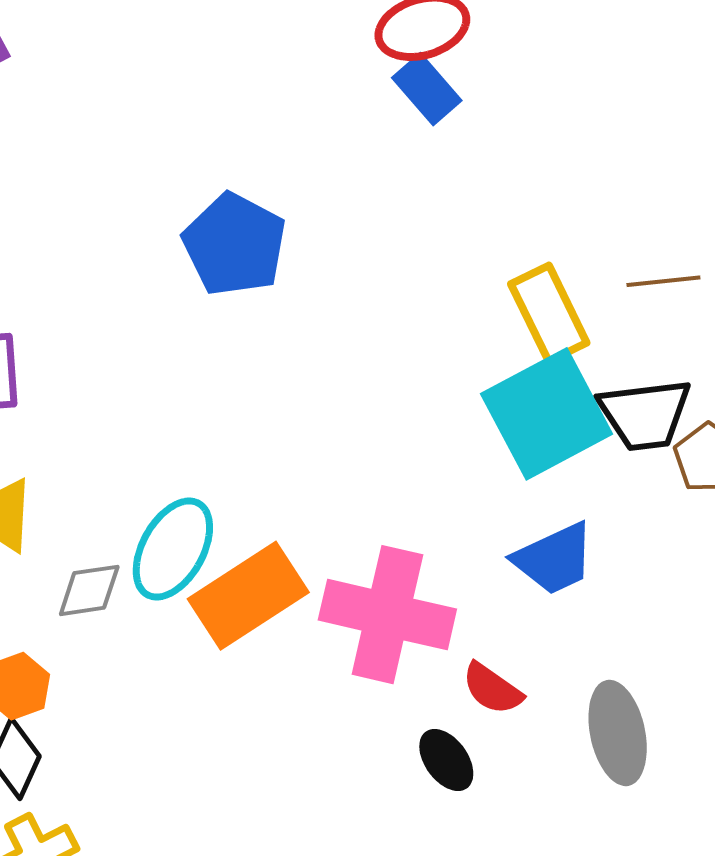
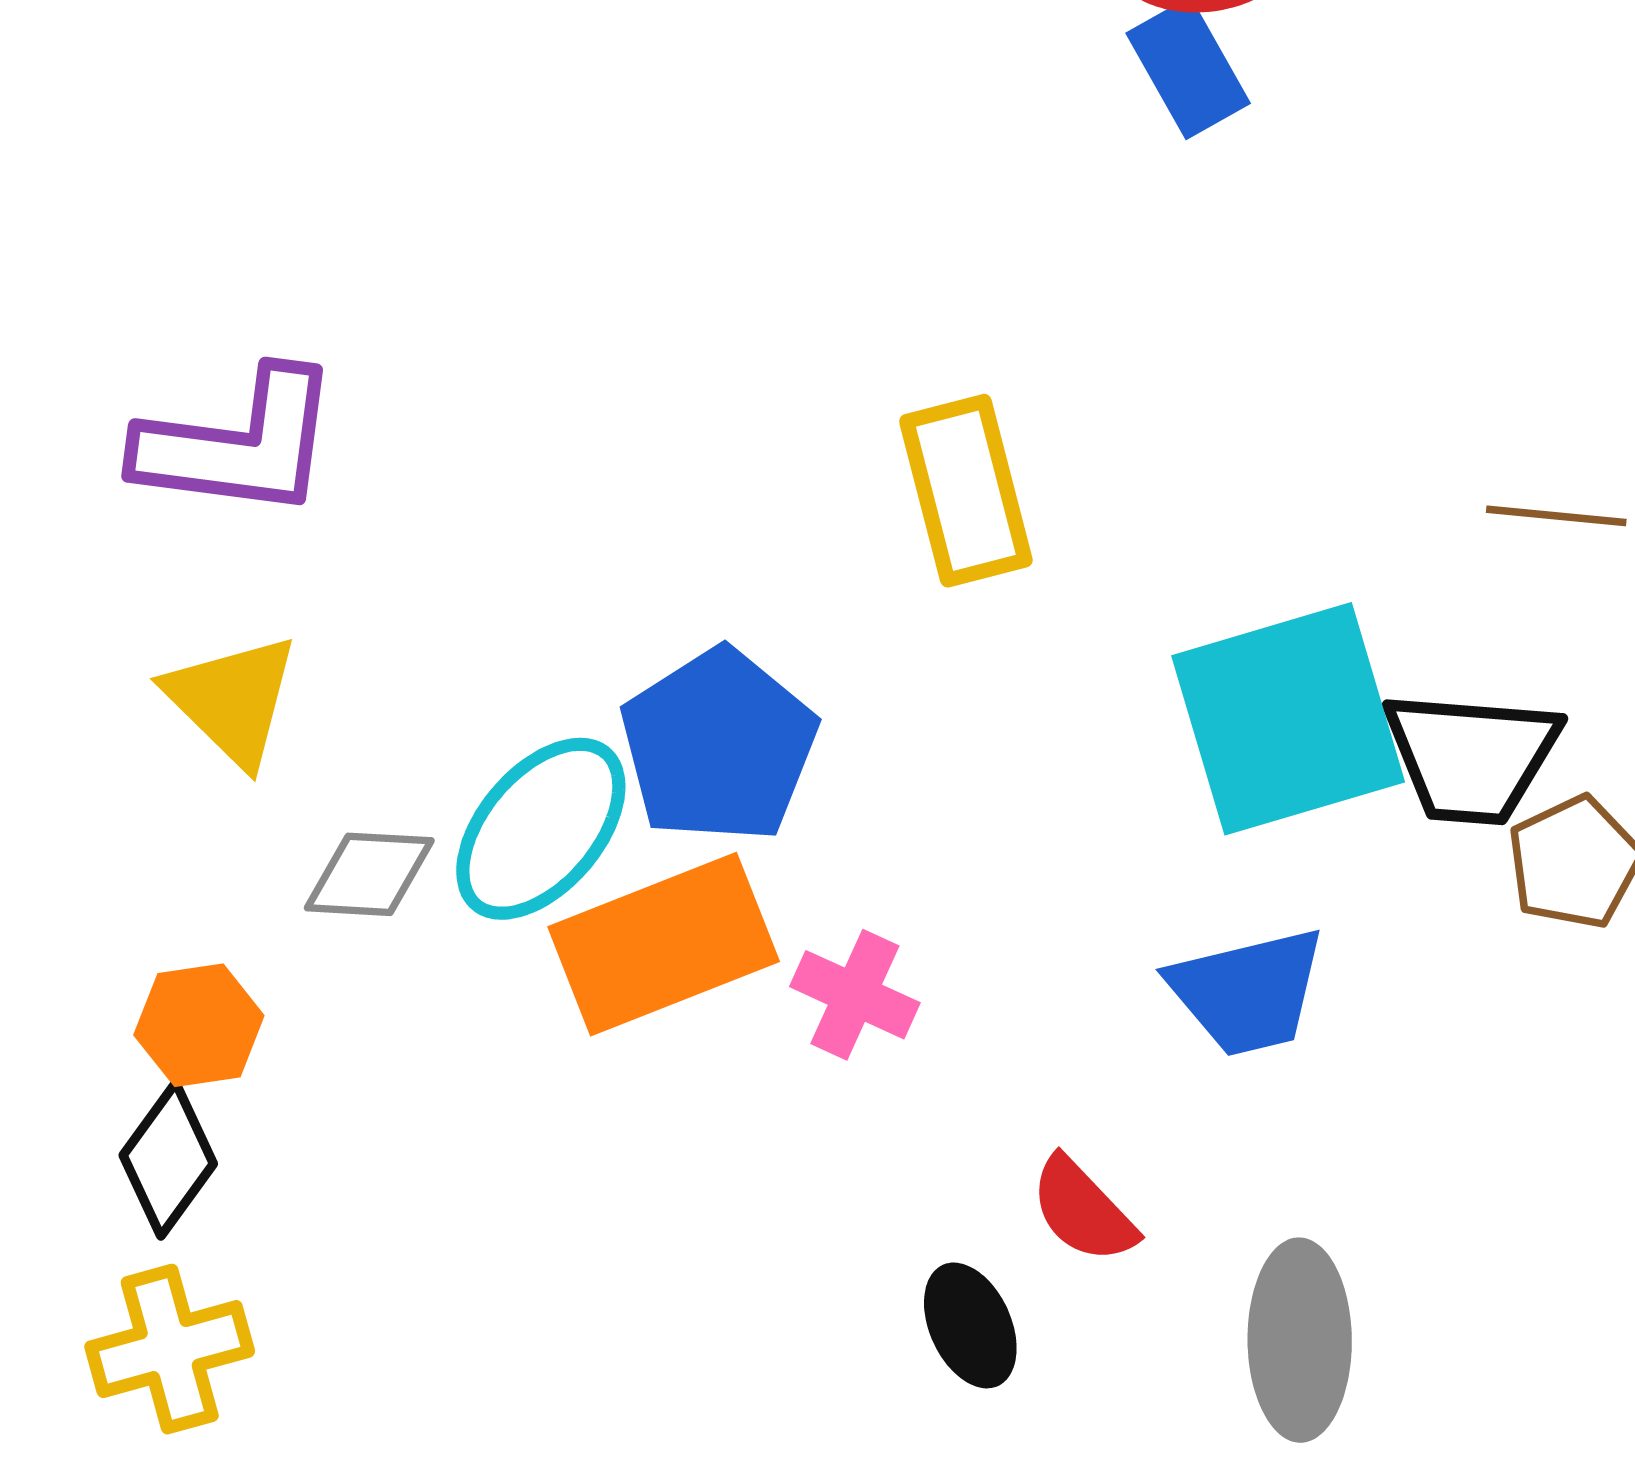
blue pentagon: (235, 244) -> (719, 746), moved
yellow rectangle: (549, 313) -> (966, 491), moved
pink cross: (387, 615) -> (855, 995), moved, size x0.5

